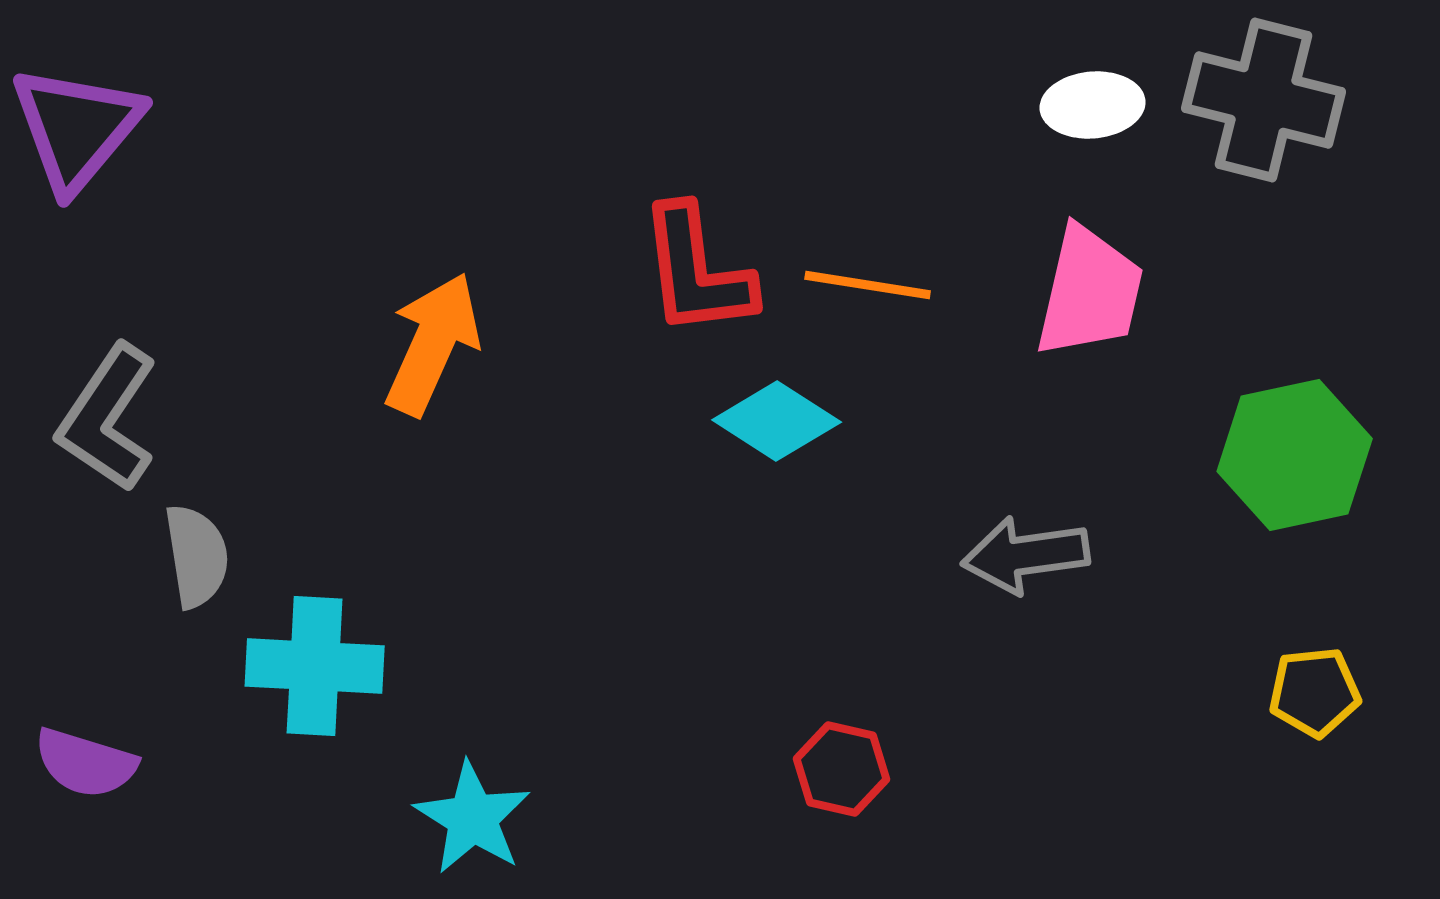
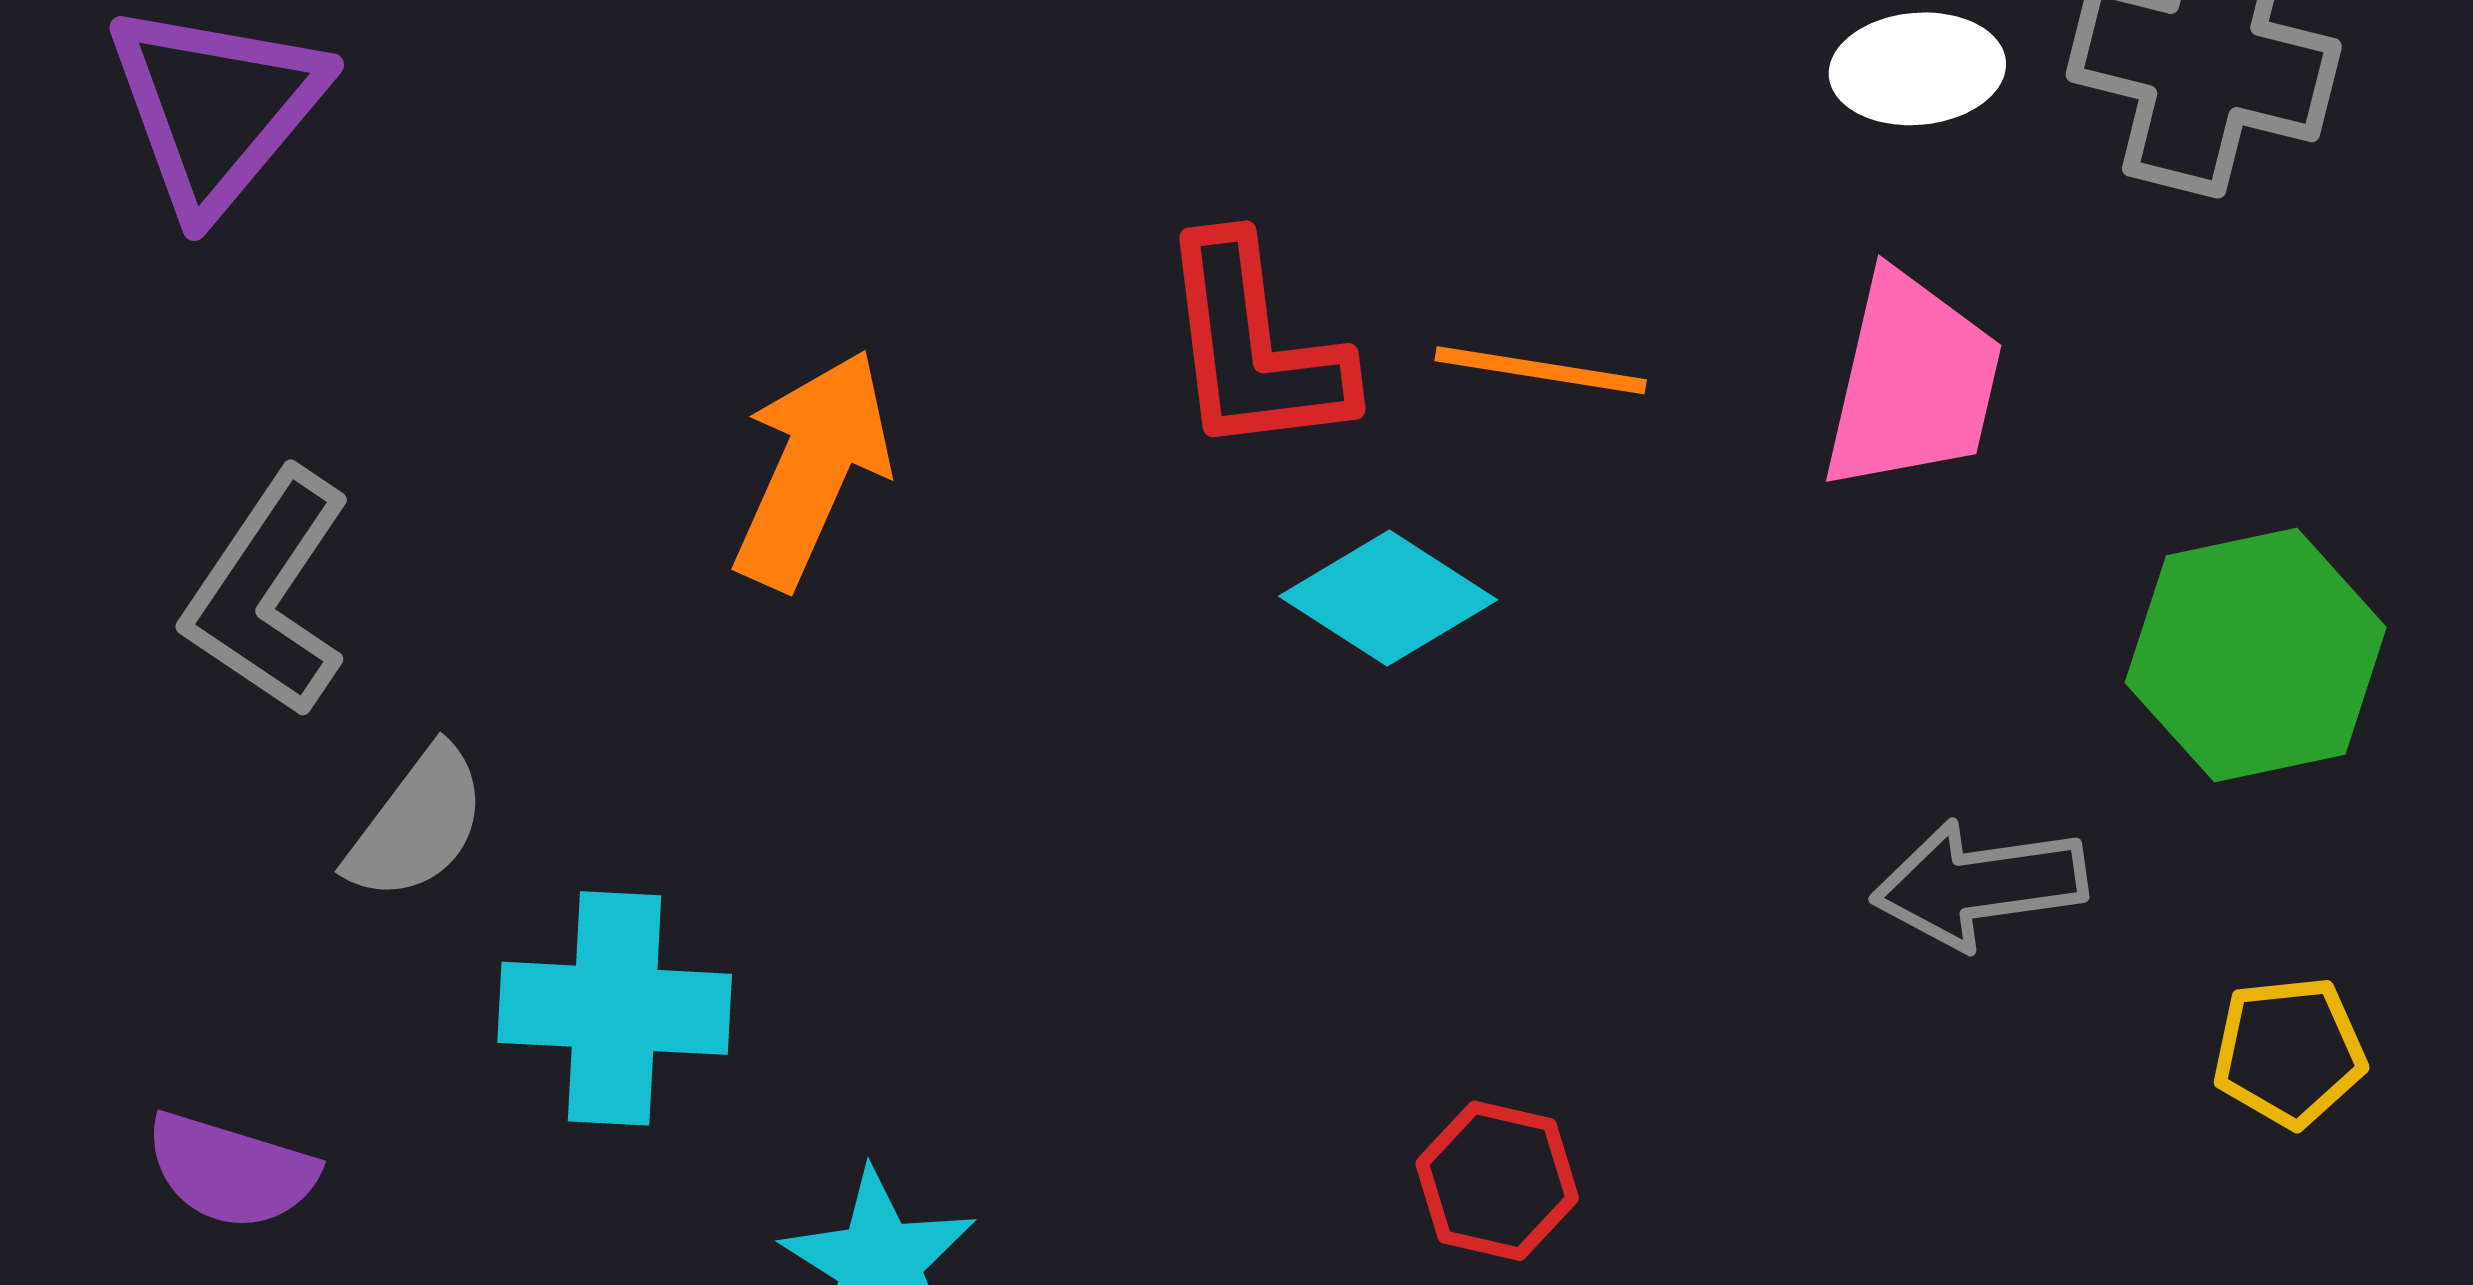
gray arrow: (1026, 555) -> (1979, 884), moved
gray semicircle: (197, 556) -> (417, 824), turned 46

